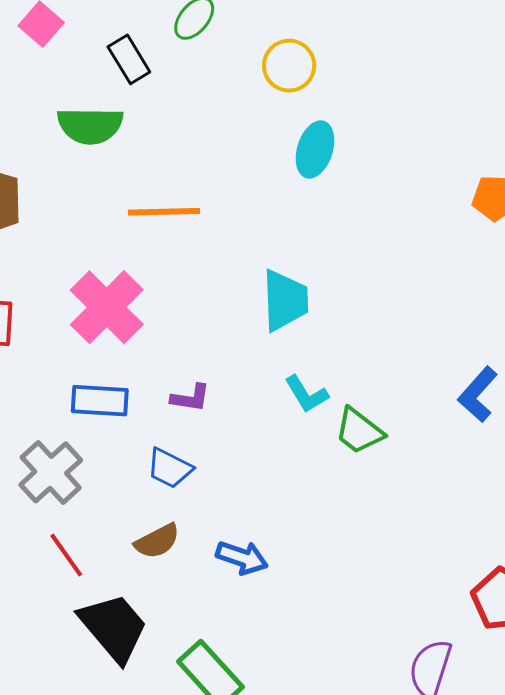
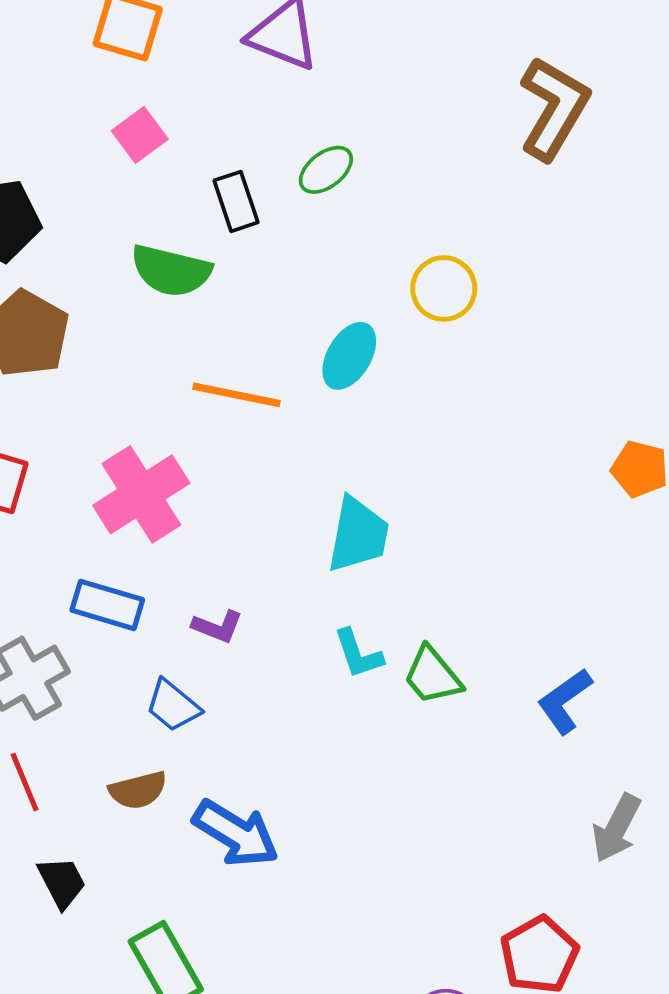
yellow circle: (289, 66) -> (444, 289), moved
cyan ellipse: (315, 149) -> (349, 356), moved
green trapezoid: (359, 431) -> (432, 676), moved
blue arrow: (242, 558) -> (236, 833), size x1.4
black trapezoid: (114, 627) -> (62, 882), size x0.6

